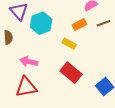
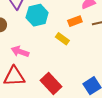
red rectangle: (71, 73) -> (51, 83), moved

